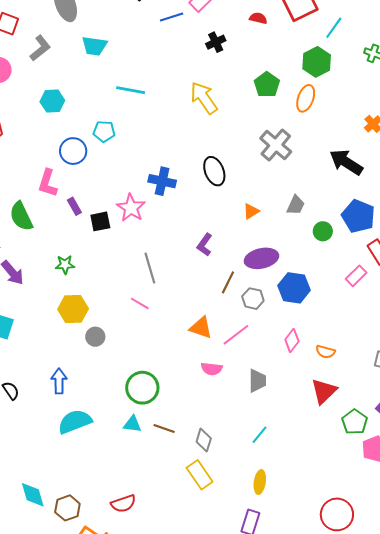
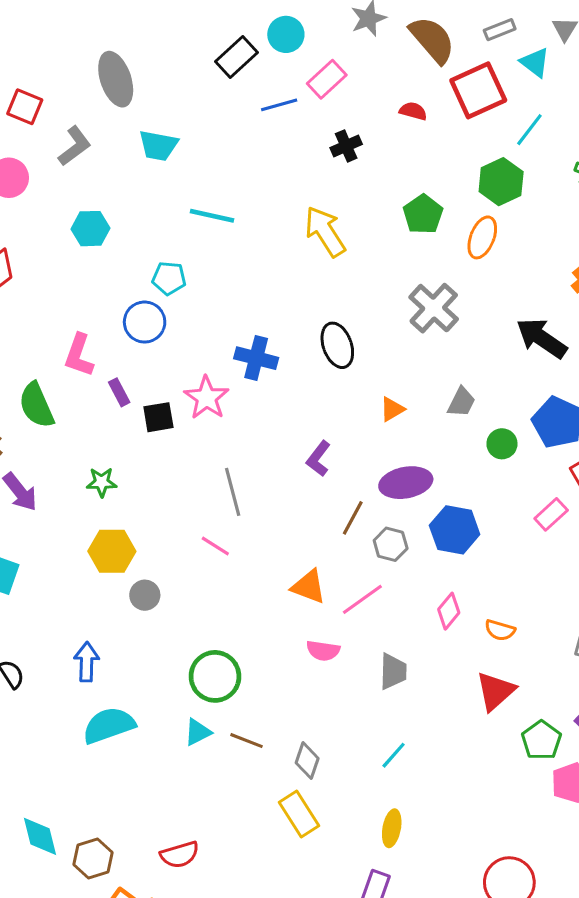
blue circle: (73, 151) -> (145, 322), moved
cyan triangle: (132, 424) -> (198, 732), turned -36

